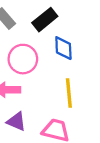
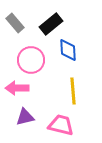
purple triangle: (16, 121) -> (25, 117), turned -36

